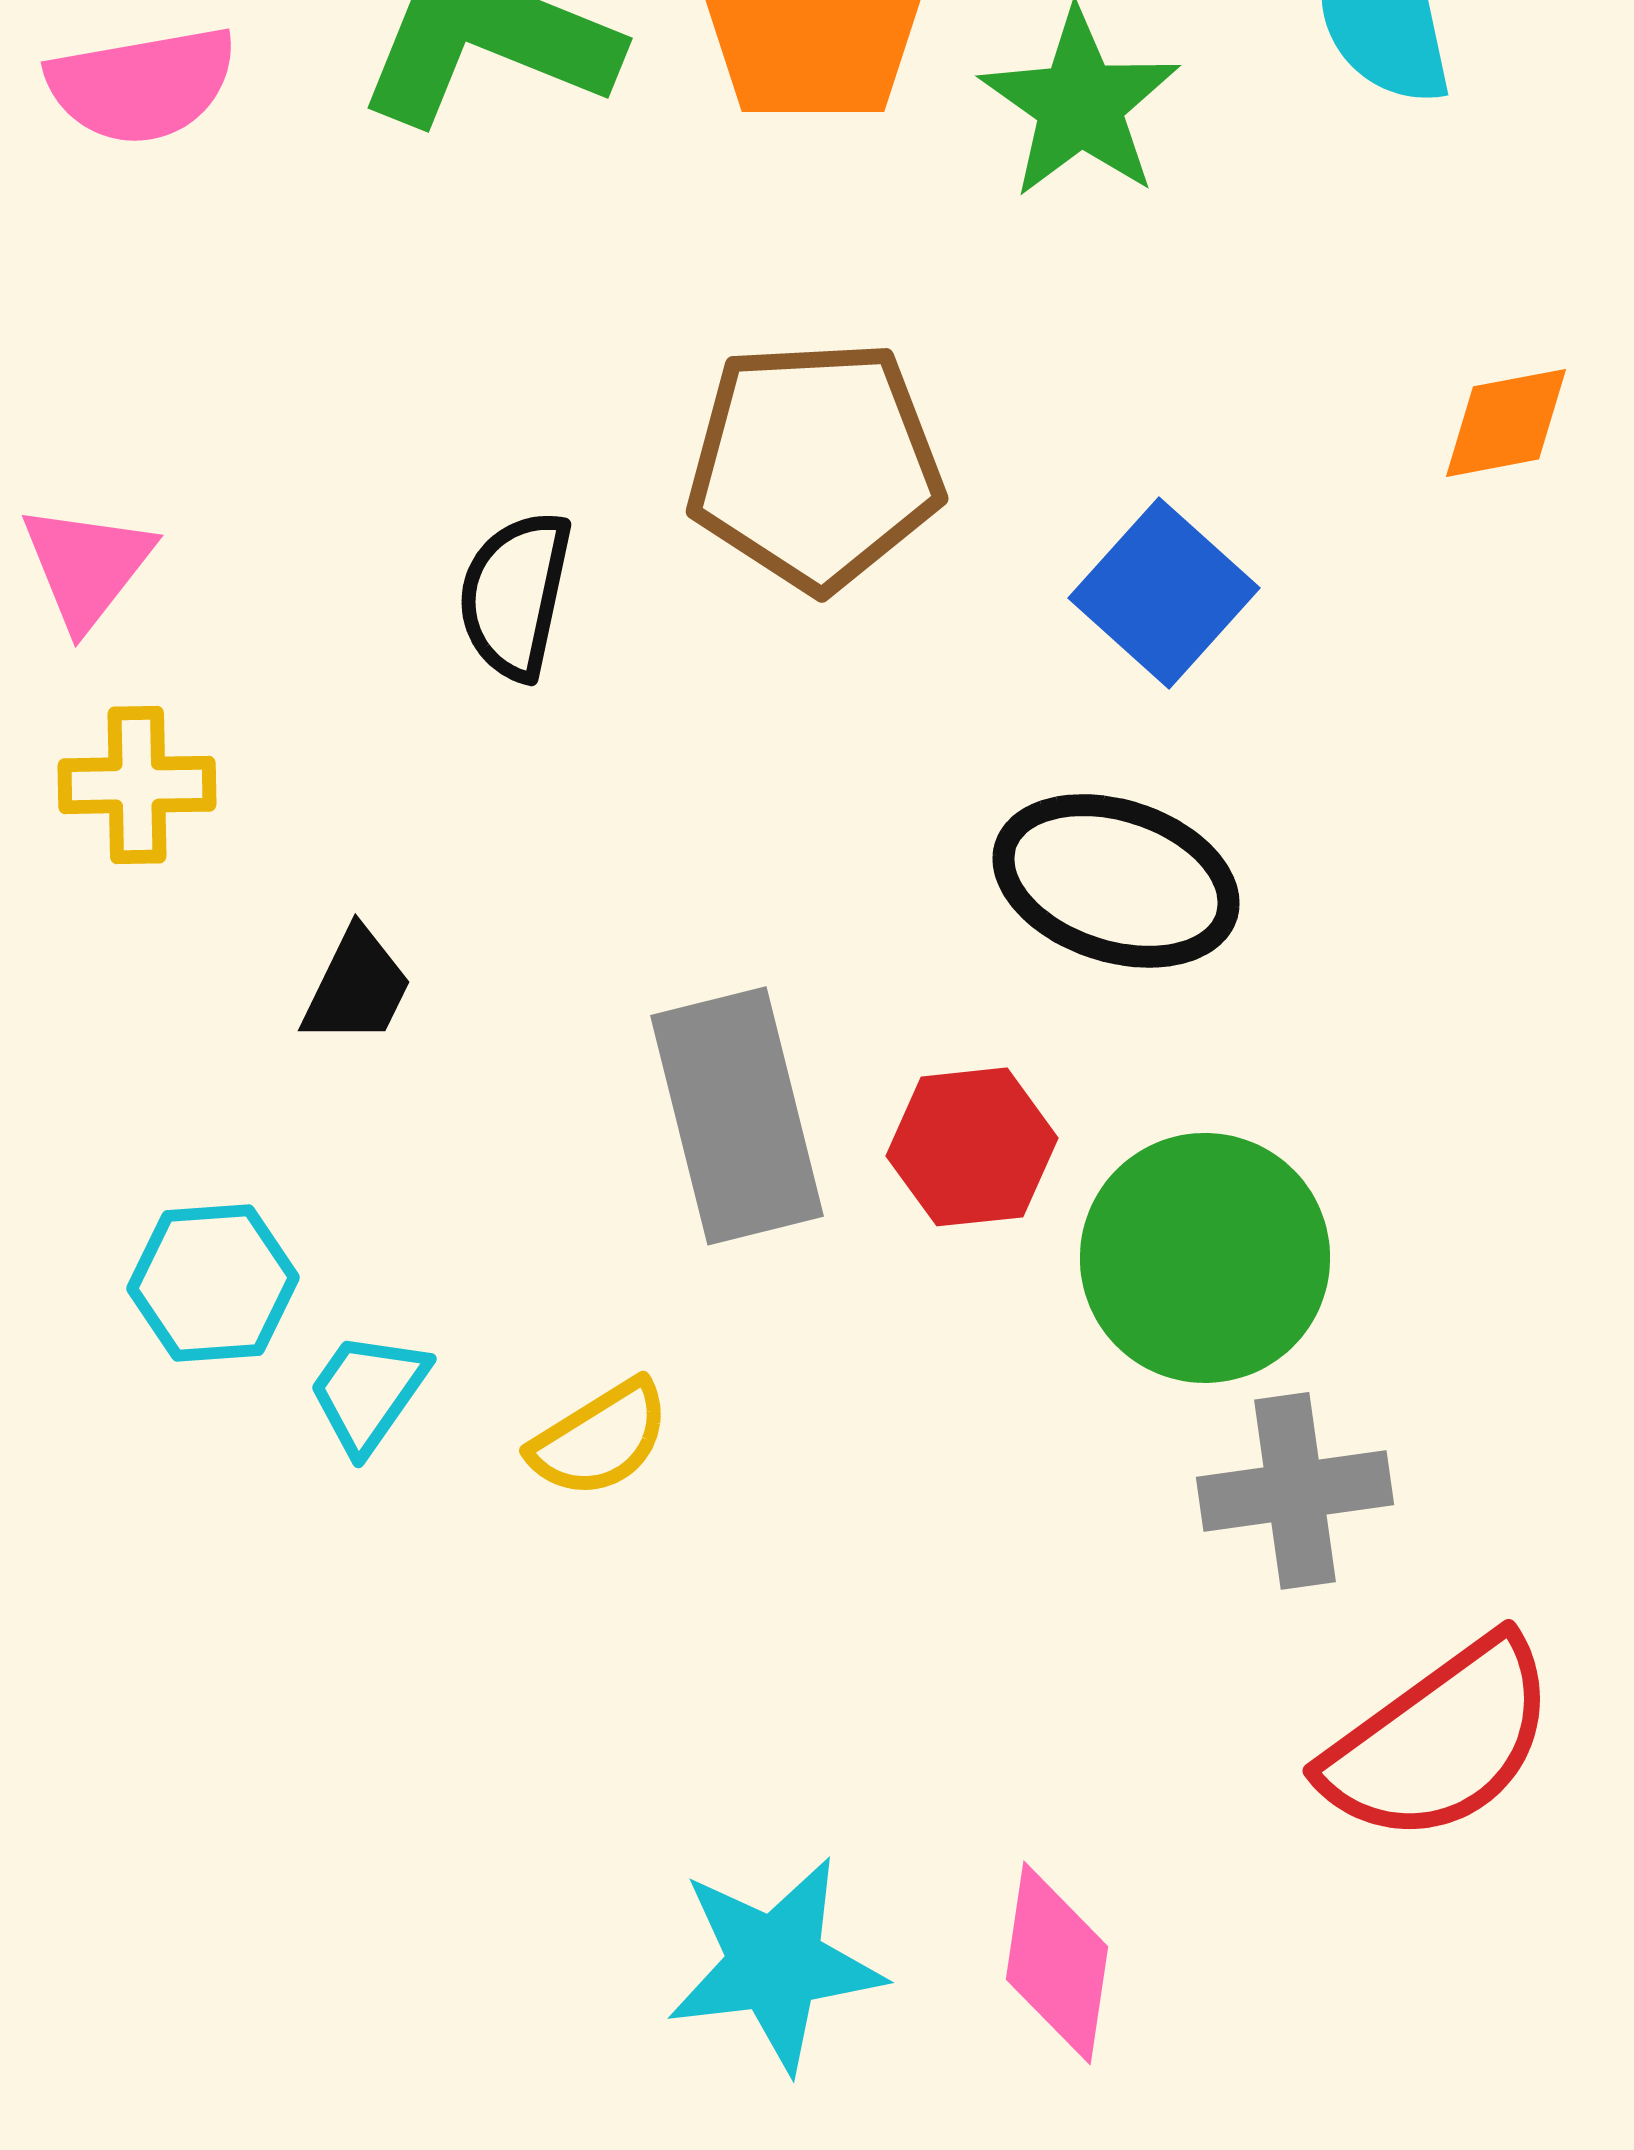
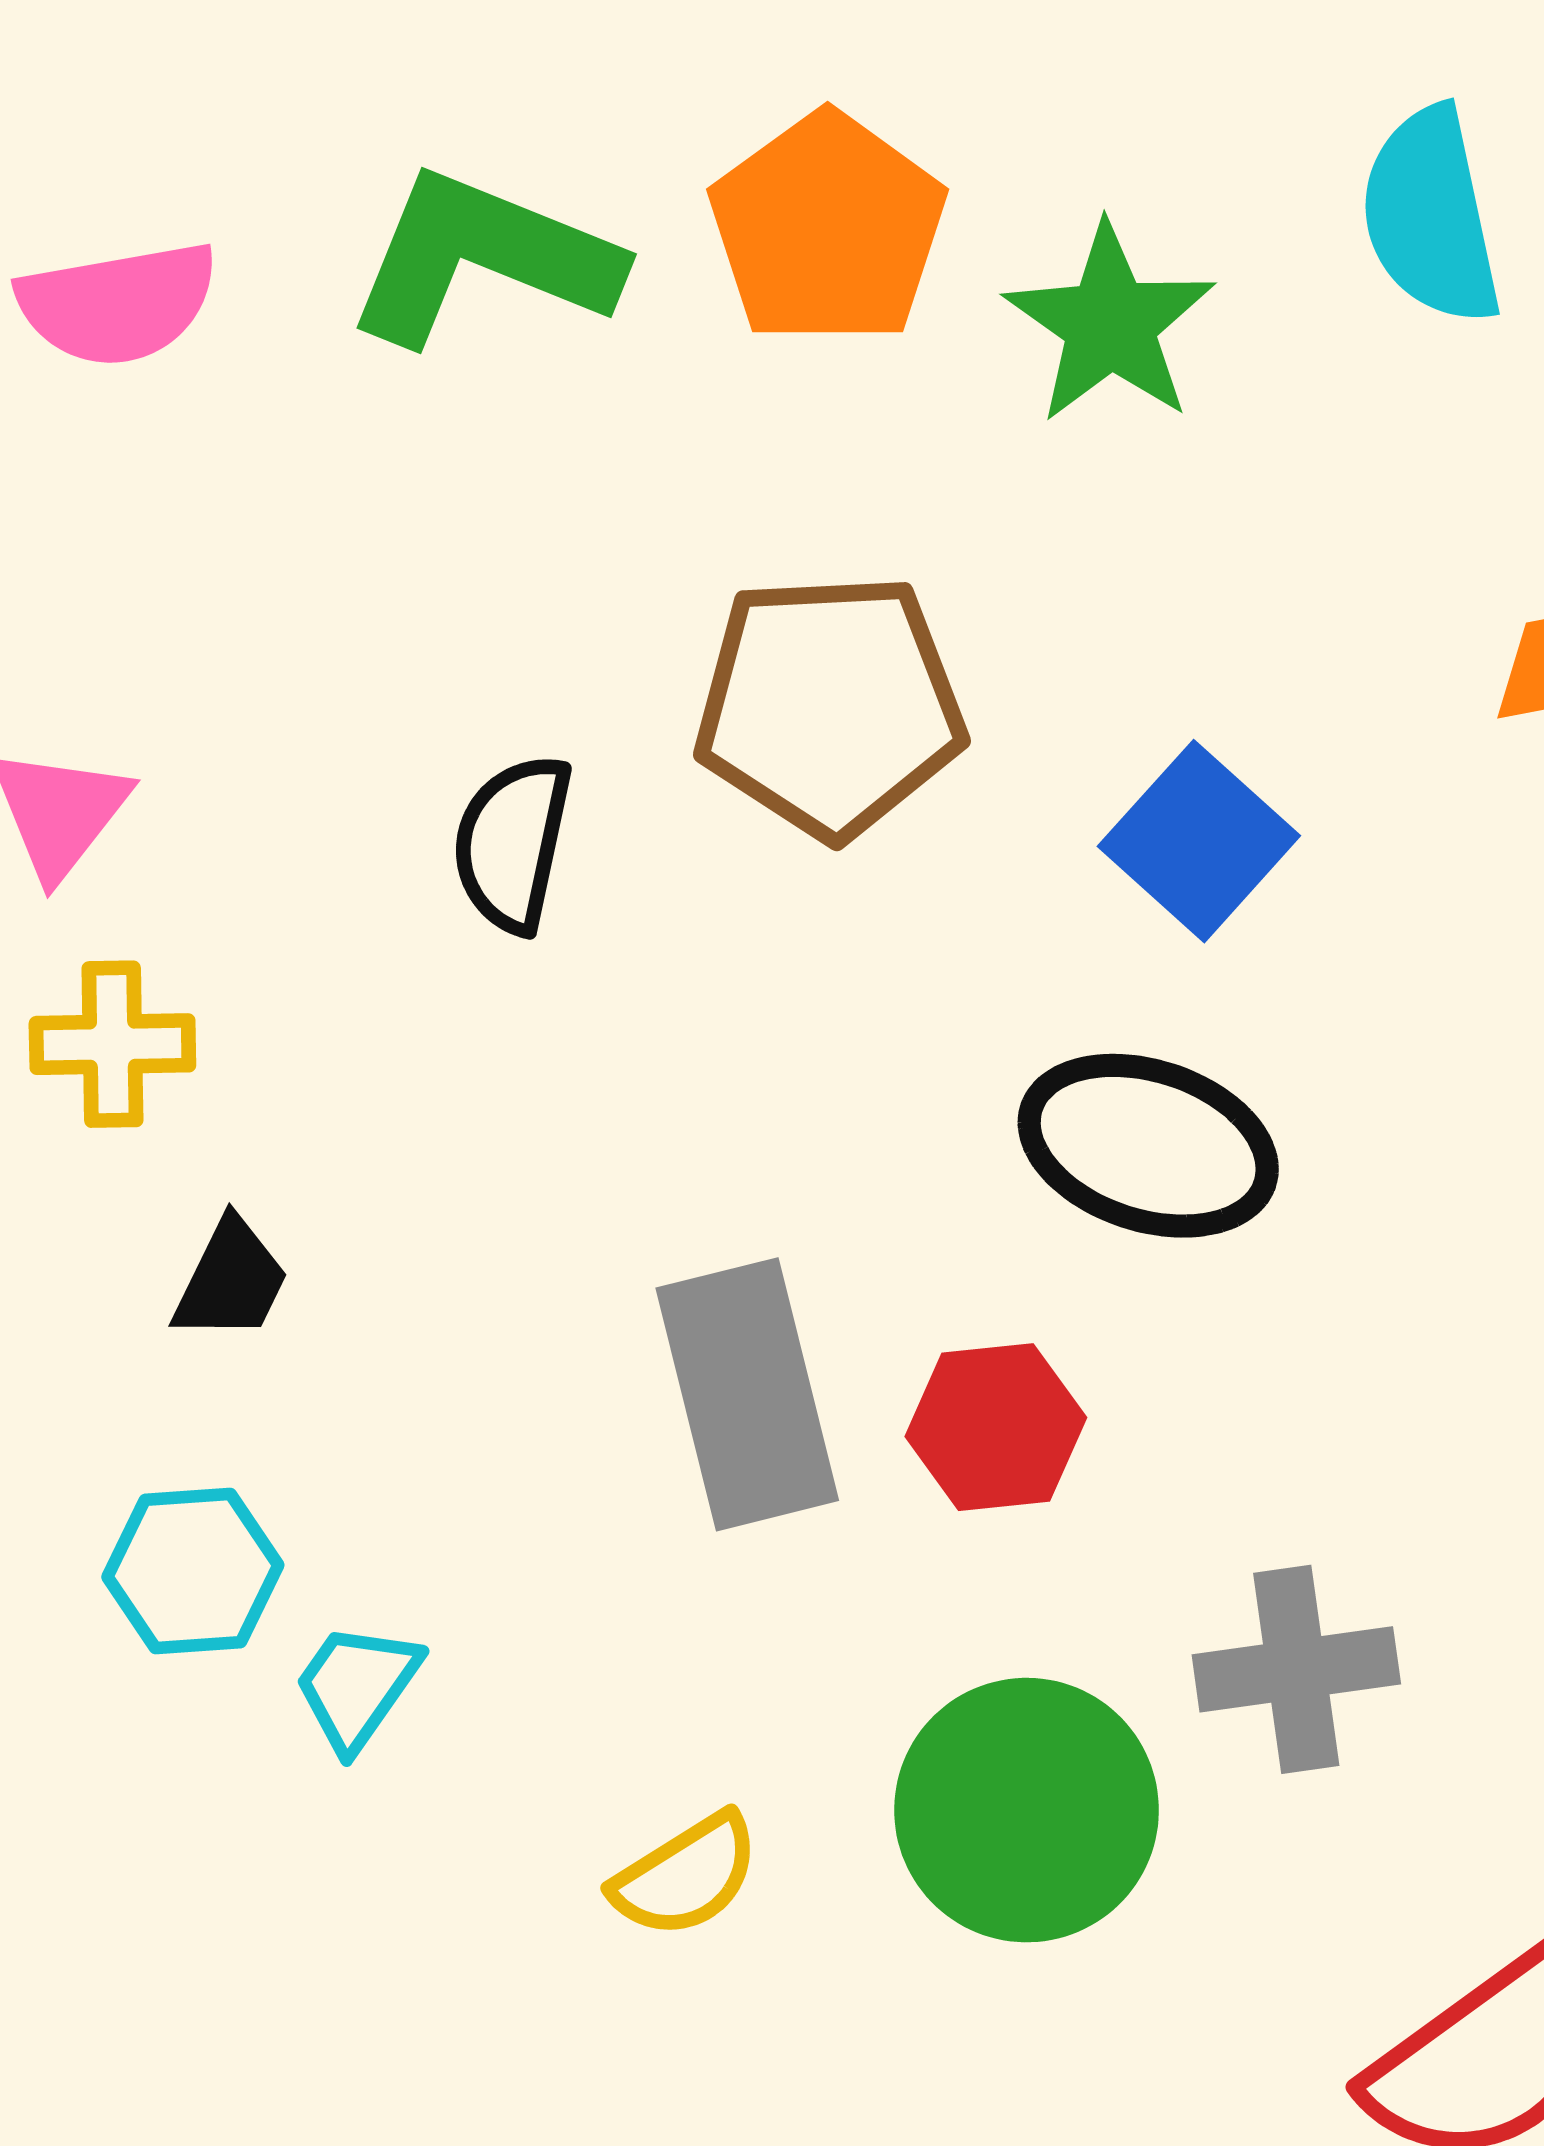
black trapezoid: (357, 987) -> (231, 1280), moved
green circle: (1205, 1258) -> (1027, 1810), moved
yellow semicircle: (600, 1439) -> (686, 1876), moved
gray cross: (1295, 1491) -> (1296, 1669), moved

